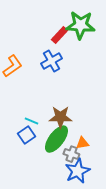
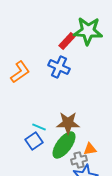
blue cross: (51, 61) -> (59, 67), turned -35
gray cross: (71, 154) -> (79, 160), turned -35

